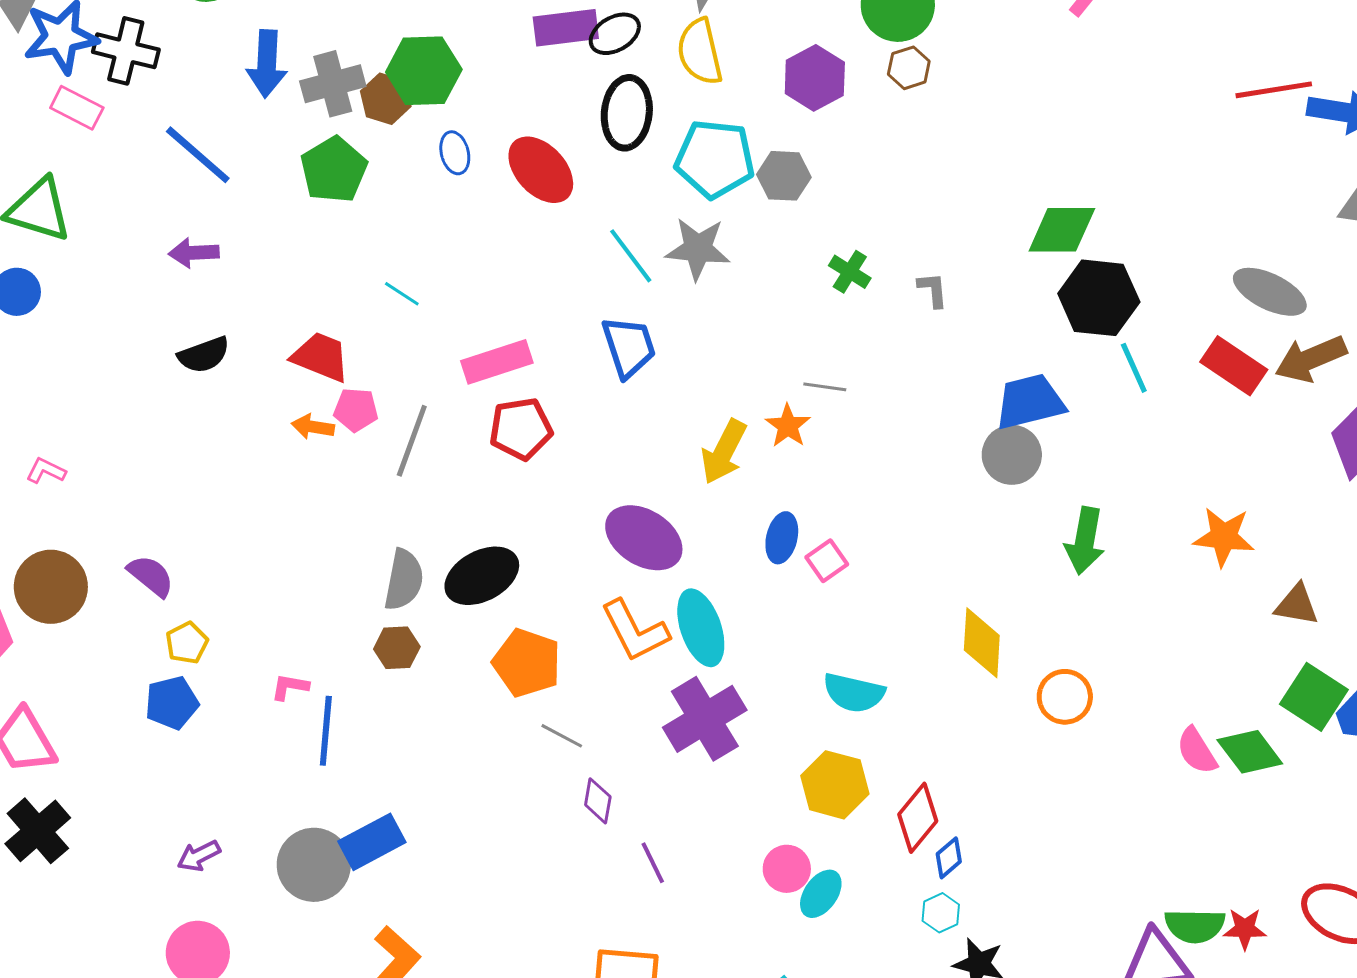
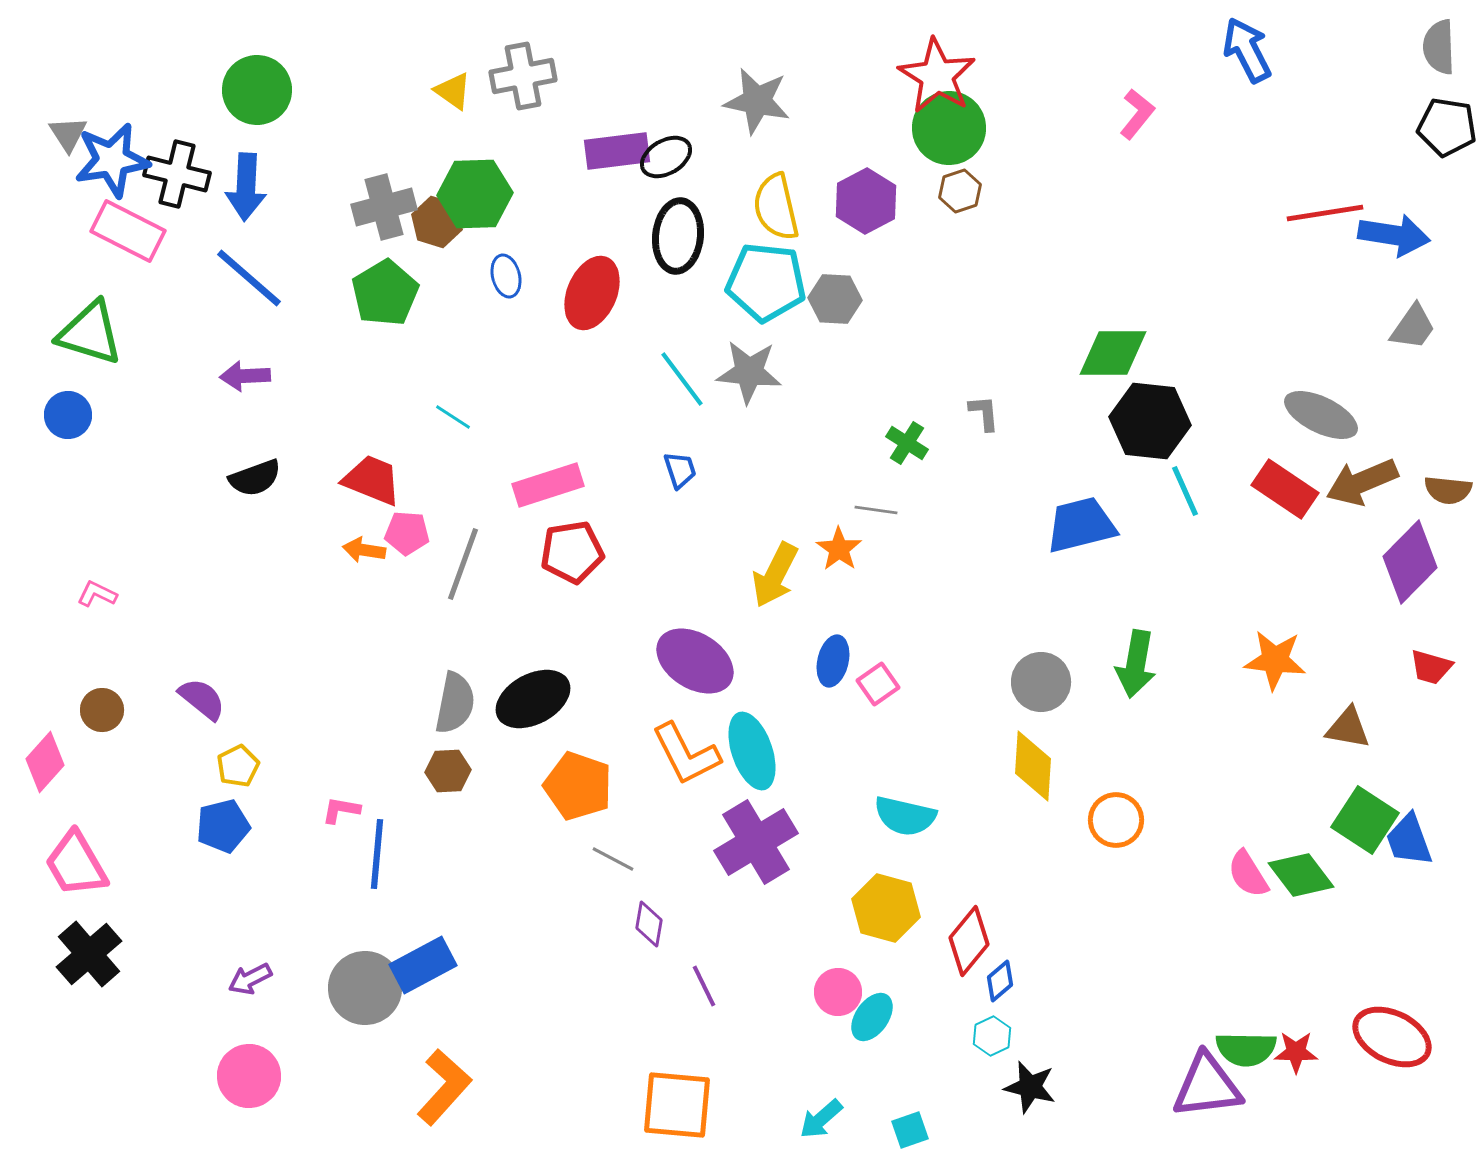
yellow semicircle: (700, 52) -> (776, 207), moved
blue arrow: (267, 64) -> (246, 187), moved
pink rectangle: (77, 108) -> (128, 231), size x1.4
red ellipse: (541, 170) -> (592, 293), turned 66
green cross: (850, 272) -> (907, 443), moved
blue trapezoid: (629, 347) -> (680, 470), size x0.6
gray circle: (1012, 455) -> (1041, 682), moved
brown circle: (51, 587) -> (102, 710), size x0.6

